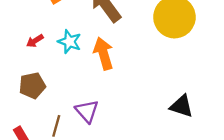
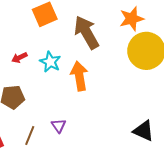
purple triangle: (87, 111) -> (59, 126), size x0.7

